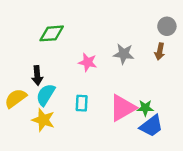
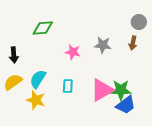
black arrow: (37, 76) -> (14, 55), moved
green star: (145, 108) -> (121, 90), size x1.5

